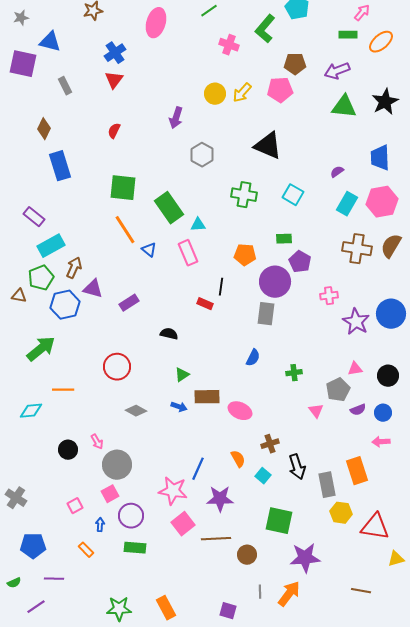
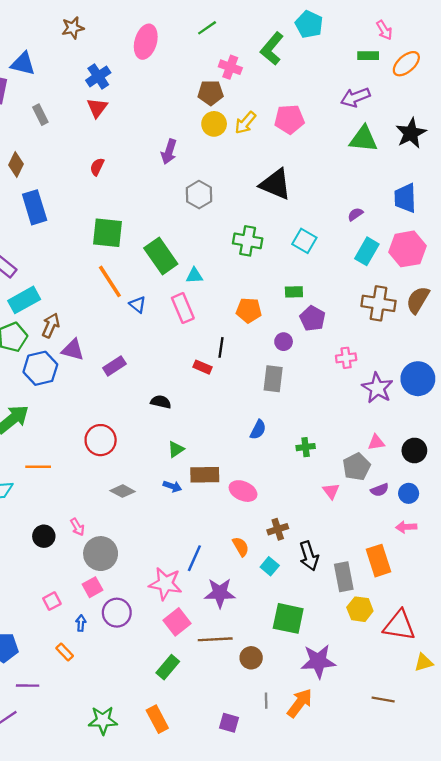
pink arrow: (362, 13) -> (384, 30), turned 108
brown pentagon: (295, 64) -> (211, 93), moved
purple circle: (275, 282) -> (284, 342), size x0.5
green rectangle: (135, 548) -> (168, 667), moved, turned -55

